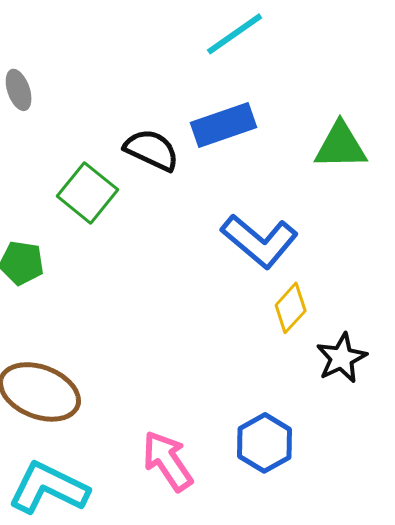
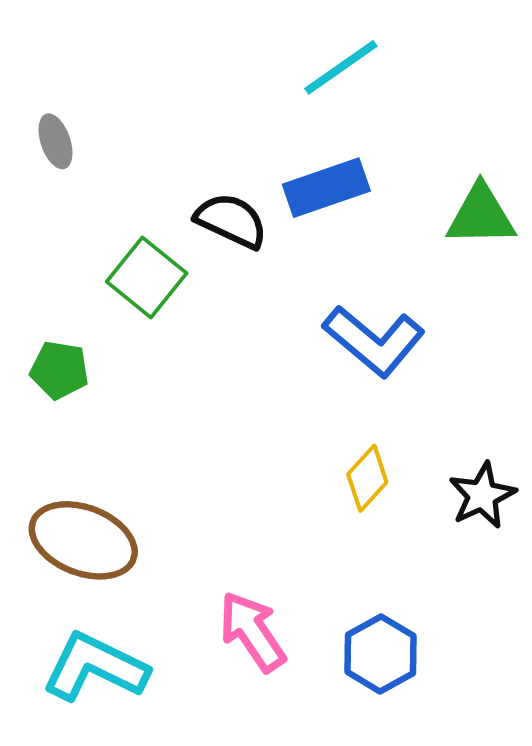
yellow diamond: (291, 308) -> (367, 478), moved
blue hexagon: (265, 443) -> (381, 654), moved

